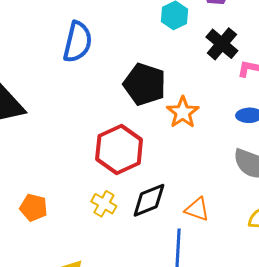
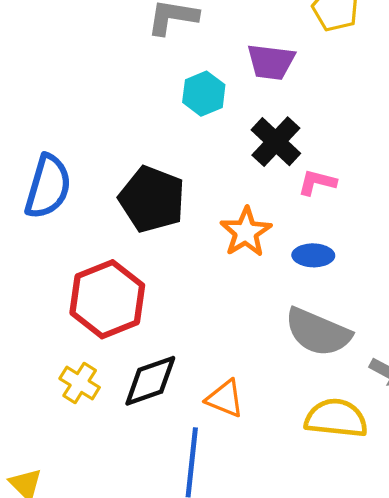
blue semicircle: (78, 42) -> (48, 187), moved
orange star: (183, 112) -> (246, 232), moved

